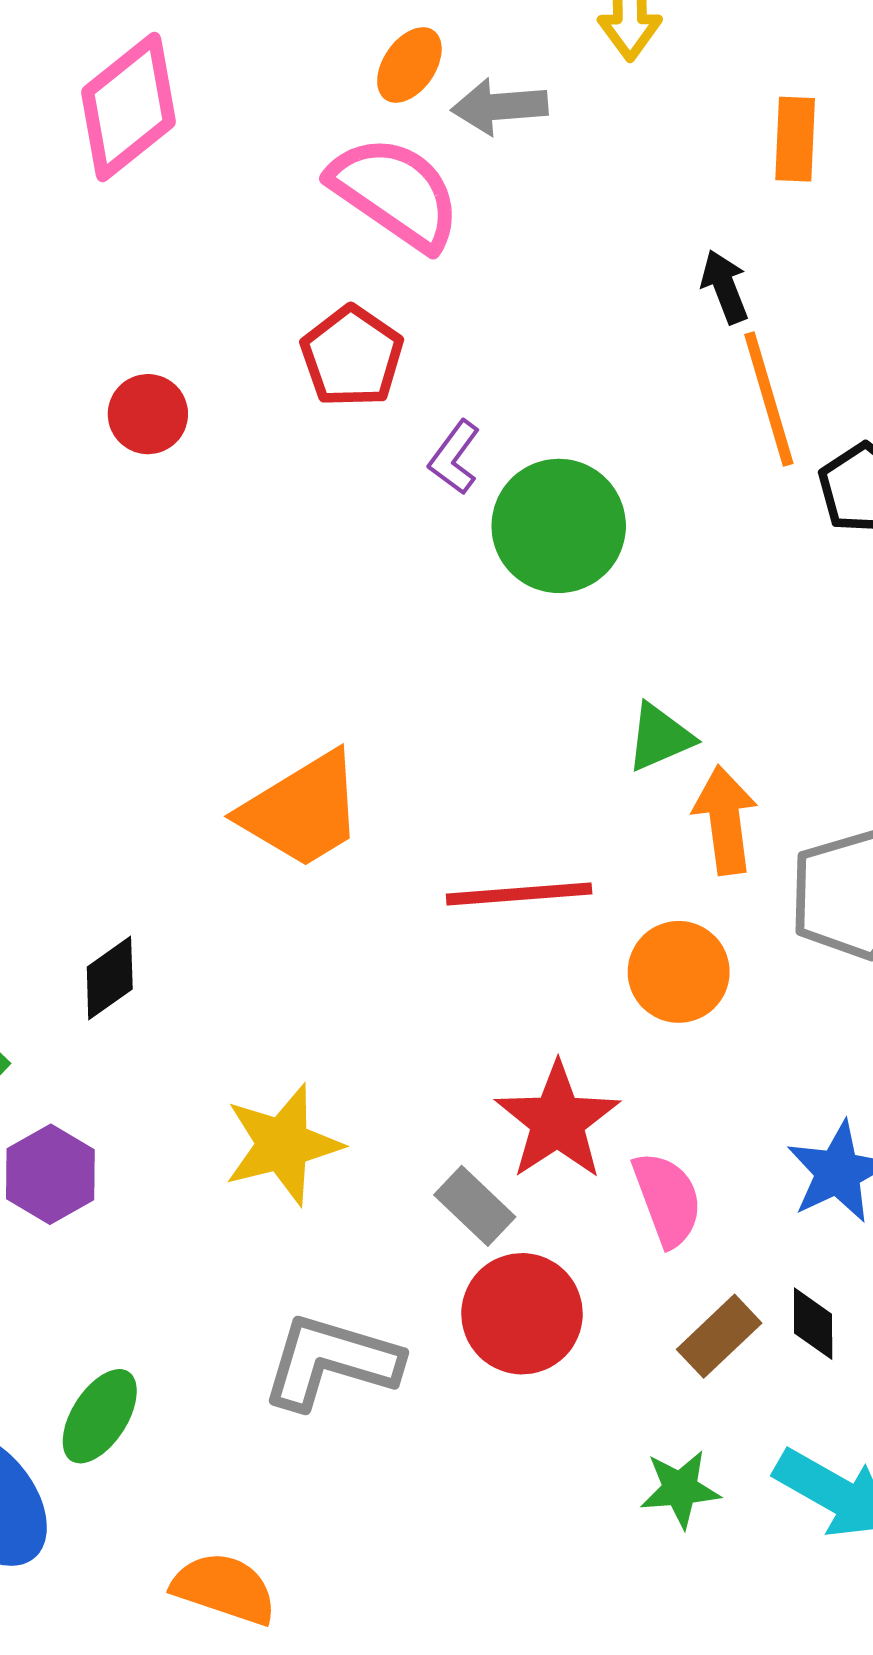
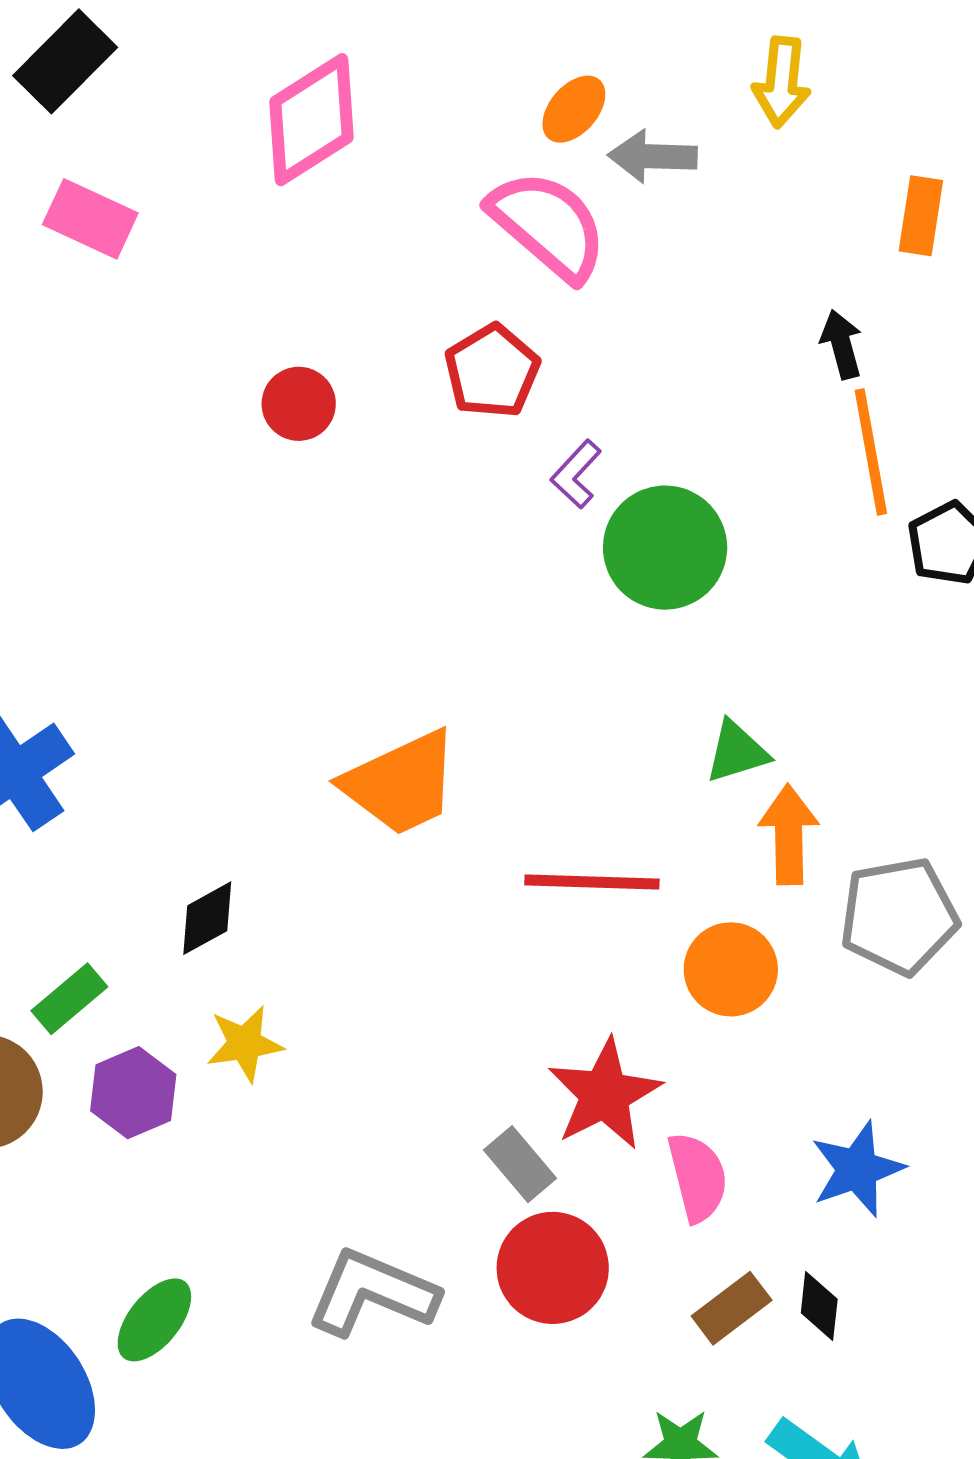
yellow star: (283, 1144) -> (245, 1044), moved, size x0.7

